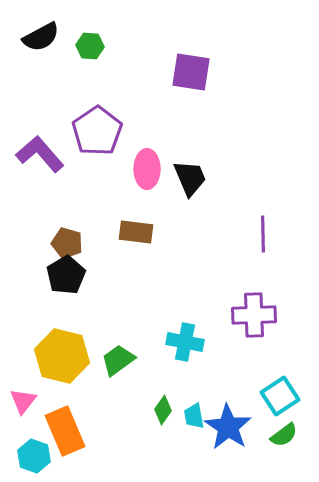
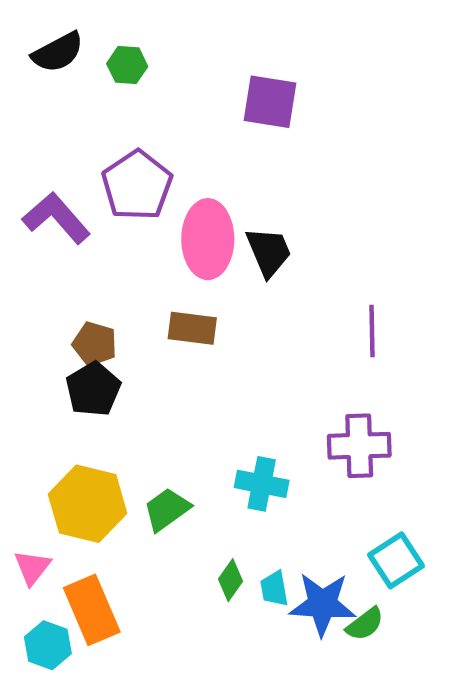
pink ellipse: (147, 169) -> (208, 239), size x1.4
blue star: (228, 427) -> (322, 604), turned -30
green semicircle: (284, 435) -> (365, 624), moved

